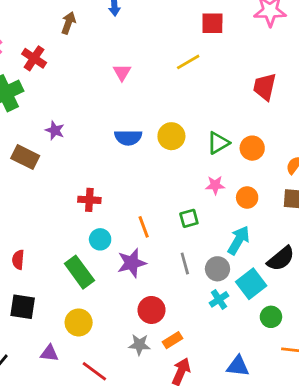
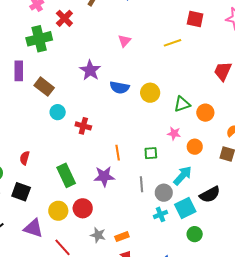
purple star: (55, 130) -> (90, 70), moved, size x1.5
cyan circle: (100, 239) -> (58, 112), moved
red circle: (151, 310) -> (83, 208), moved
purple triangle: (49, 353) -> (33, 228), size x1.5

